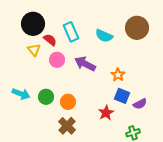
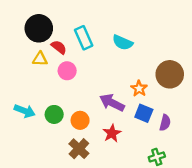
brown circle: (137, 28) -> (170, 74), moved
yellow triangle: (34, 50) -> (40, 59), turned -48
purple arrow: (85, 64) -> (112, 103), moved
purple semicircle: (140, 104) -> (165, 123), turned -48
red star: (106, 113) -> (112, 133), moved

